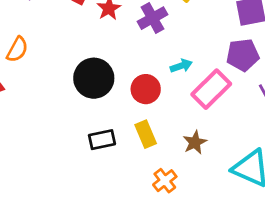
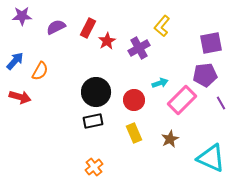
black rectangle: (102, 140) -> (93, 121), moved
orange cross: (165, 181) -> (94, 167), moved

